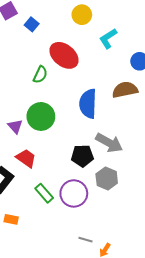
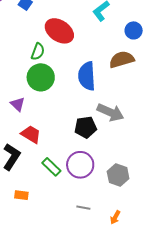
green circle: (41, 116) -> (41, 77), moved
gray hexagon: (107, 178) -> (118, 175), moved
gray line: (86, 240) -> (83, 208), moved

